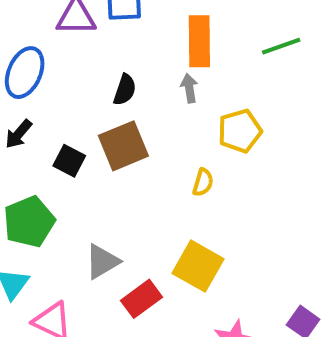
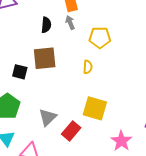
black semicircle: (125, 90) -> (46, 25), moved
yellow pentagon: (240, 131) -> (100, 38), turned 30
brown square: (123, 146) -> (45, 58), turned 30

